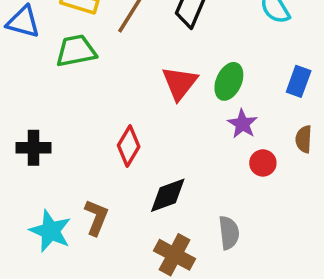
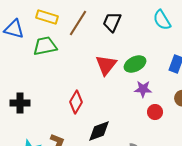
green ellipse: (229, 81) -> (135, 64), turned 40
purple star: (242, 124) -> (143, 89), turned -30

